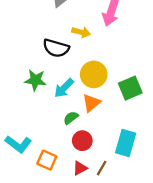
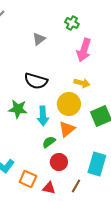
yellow arrow: (81, 32) -> (82, 83), moved
cyan arrow: (64, 88) -> (43, 116), turned -48
red triangle: (80, 168) -> (49, 188), moved, turned 40

